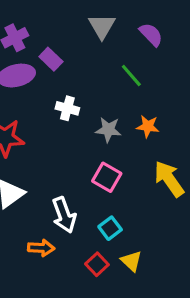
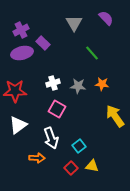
purple semicircle: (151, 34) -> (106, 18), moved
white cross: (67, 108) -> (53, 83), moved, turned -32
pink square: (107, 177) -> (57, 109), moved
yellow triangle: (131, 261) -> (92, 166), turned -32

